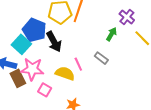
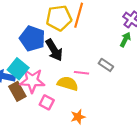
green arrow: (112, 34) -> (125, 40), moved
cyan square: (21, 44) -> (18, 69), moved
pink line: (78, 64) -> (82, 73), turned -56

